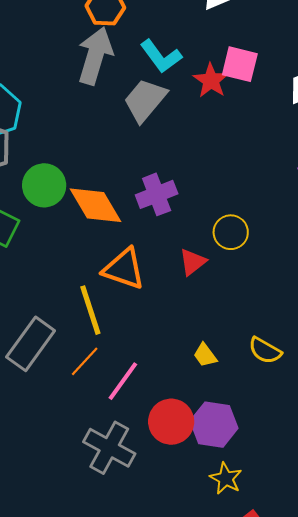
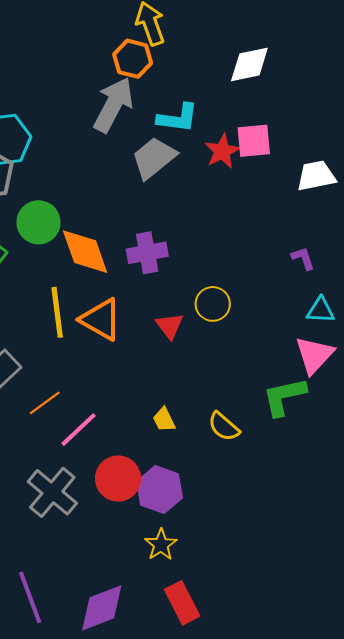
cyan L-shape: (161, 56) -> (178, 118), turned -57
pink square: (240, 64) -> (254, 141), turned -30
red triangle: (193, 262) -> (170, 326), turned -40
yellow line: (90, 310) -> (57, 312), moved

